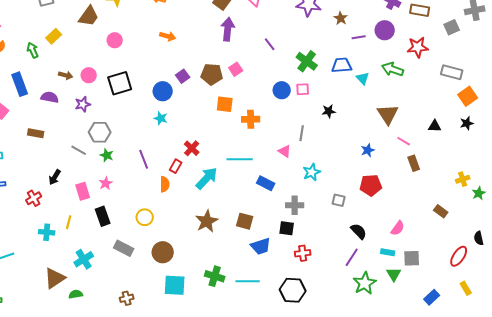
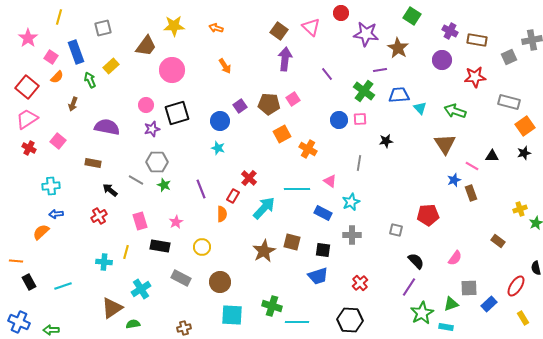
brown star: (341, 18) -> (398, 48), size x1.5
orange arrow: (168, 36) -> (225, 66), turned 42
purple line: (359, 37) -> (380, 70), moved
pink circle: (115, 40) -> (172, 70), size x1.6
green arrow: (393, 69) -> (455, 111), moved
brown arrow: (66, 75) -> (73, 104), moved, turned 96
blue rectangle: (20, 84) -> (76, 52), moved
purple semicircle: (50, 97) -> (107, 127), size x1.4
purple star: (83, 104) -> (152, 129), moved
orange square: (225, 104) -> (282, 134), turned -36
orange cross: (251, 119) -> (308, 149), turned 30
pink line: (404, 141) -> (472, 166), moved
blue star: (368, 150) -> (454, 180), moved
pink triangle: (285, 151) -> (330, 181), moved
cyan star: (312, 172) -> (351, 202), moved
black arrow: (55, 177) -> (110, 190), moved, turned 98
pink star: (106, 183) -> (176, 222), moved
red cross: (34, 198) -> (99, 216), moved
black rectangle: (103, 216) -> (160, 246), turned -60
brown square: (245, 221) -> (292, 242), moved
black square: (287, 228) -> (323, 250), moved
cyan rectangle: (388, 252) -> (446, 327), moved
red cross: (303, 253) -> (360, 283), turned -35
green triangle: (394, 274) -> (451, 304), turned 42
cyan line: (248, 281) -> (297, 322), moved
blue rectangle: (432, 297) -> (489, 304), moved

